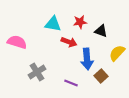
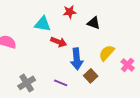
red star: (80, 22) -> (70, 12), moved
black triangle: (101, 31) -> (94, 23), moved
gray cross: (37, 72) -> (27, 83), moved

